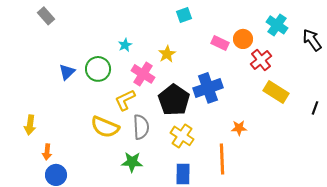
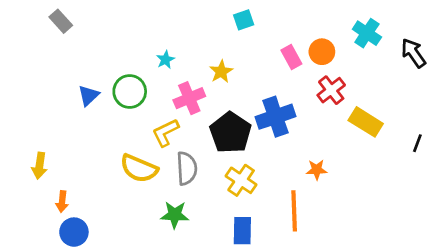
pink rectangle: (220, 43) -> (291, 57), turned 36
red cross: (261, 60) -> (331, 90), moved
pink cross: (143, 74) -> (189, 98), turned 35

